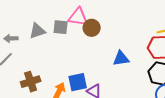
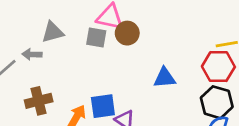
gray square: (61, 27) -> (96, 38), moved
gray arrow: (11, 38) -> (32, 54), moved

